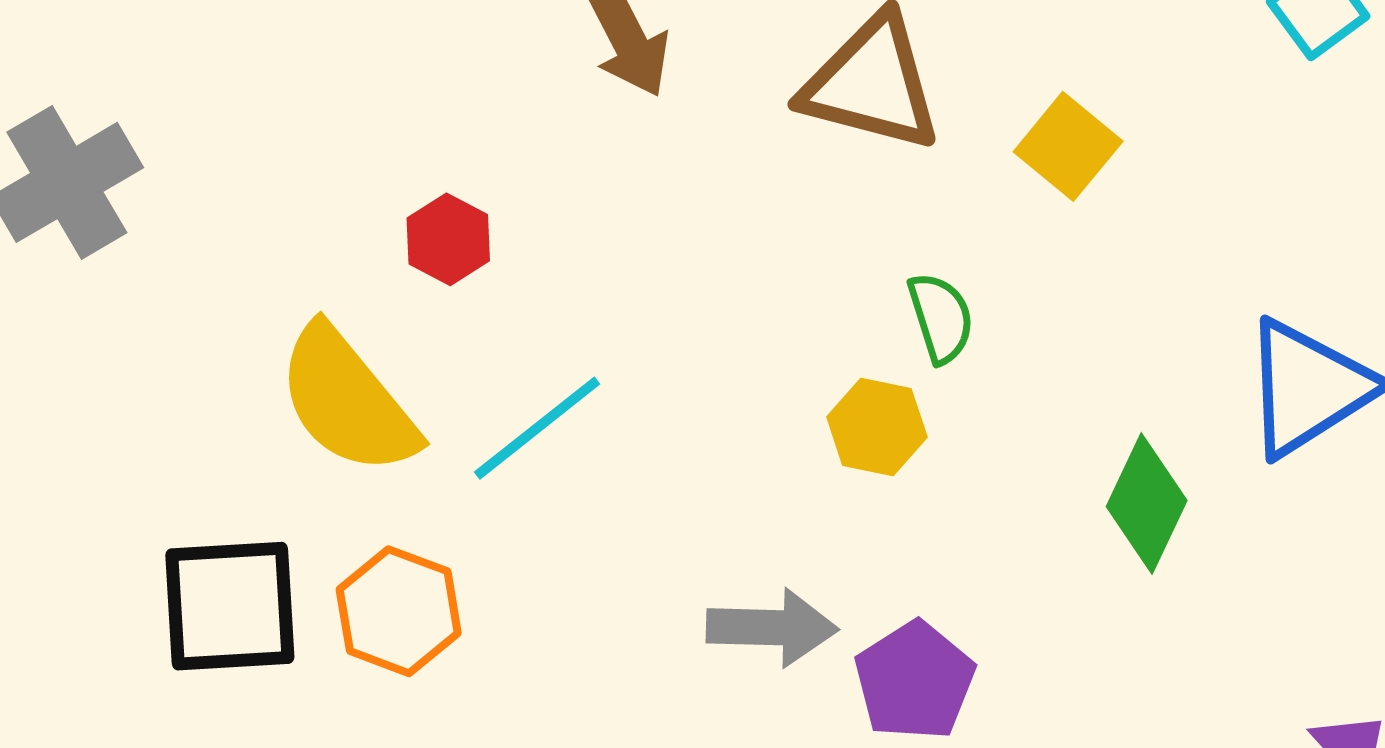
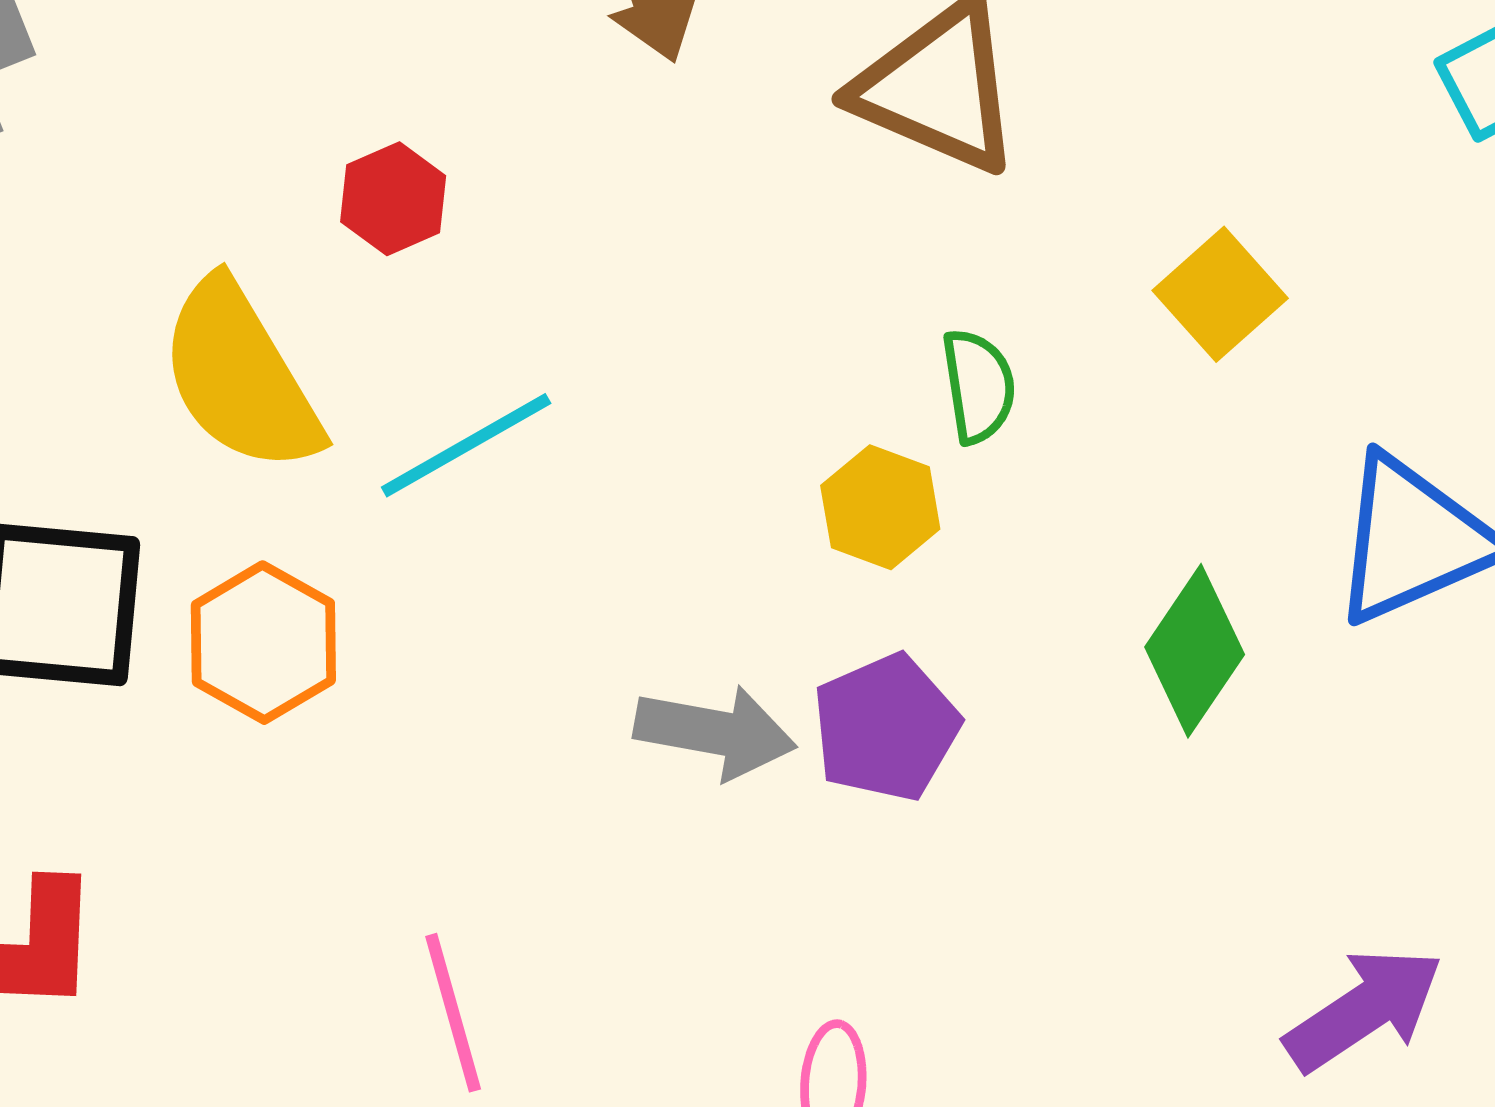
yellow square: (1068, 146) -> (1220, 294), moved
purple pentagon: (915, 681) -> (886, 728), moved

